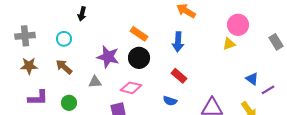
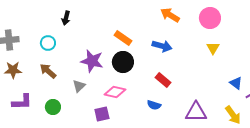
pink circle: (238, 25) -> (210, 18), moved
blue arrow: (178, 42) -> (162, 46), turned -78
yellow triangle: (229, 44) -> (213, 48), turned -40
gray triangle: (95, 82) -> (79, 86), turned -40

